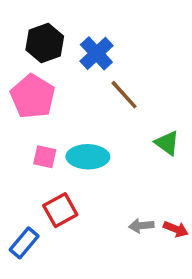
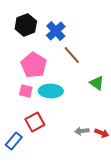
pink pentagon: (33, 96) -> (34, 65), moved

